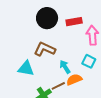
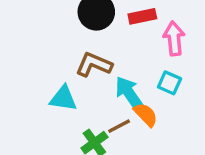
cyan arrow: (65, 67) -> (129, 93), size x1.5
orange semicircle: (74, 80) -> (146, 115), turned 70

